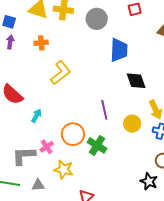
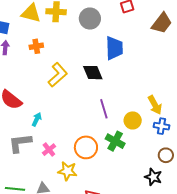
black diamond: (136, 81) -> (93, 73), moved
orange circle: (73, 134) -> (86, 147), moved
green cross: (97, 145) -> (115, 141), moved
gray L-shape: (24, 156) -> (20, 143), moved

